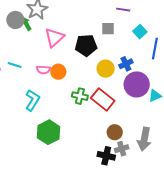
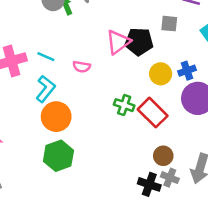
pink triangle: (54, 37) -> (118, 42), moved
orange circle: (58, 72) -> (56, 117), moved, size x1.5
cyan L-shape: (32, 100) -> (45, 89), moved
green hexagon: (49, 132) -> (58, 156), moved
gray cross: (122, 149) -> (170, 178), turned 32

